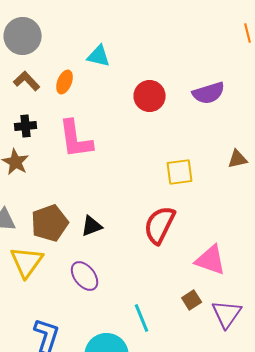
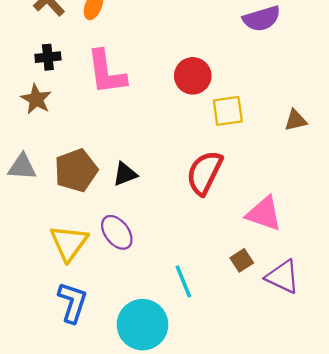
red circle: (150, 96) -> (193, 76), moved
brown triangle: (238, 159) -> (296, 120), moved
yellow triangle: (27, 262) -> (69, 243), moved
purple triangle: (227, 314) -> (283, 277), turned -40

